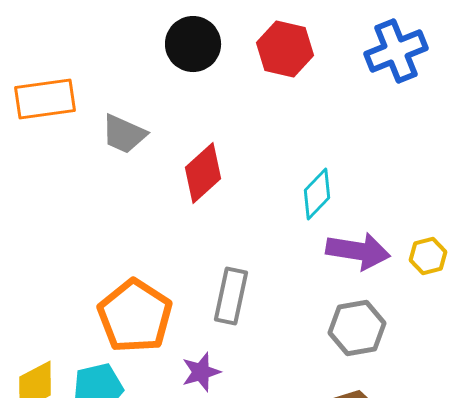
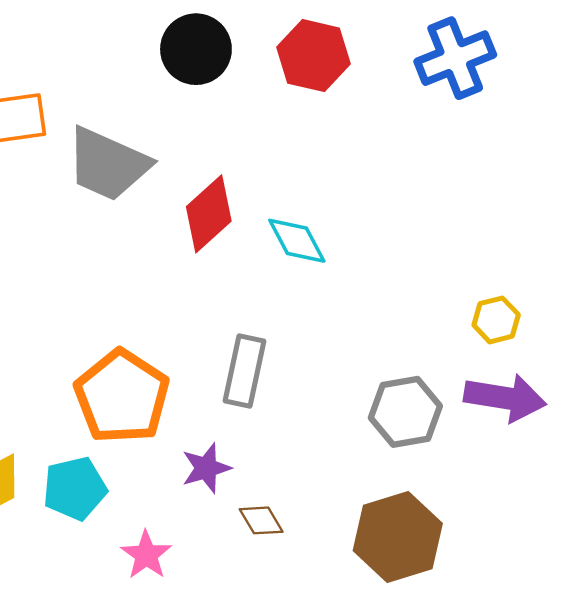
gray trapezoid: (124, 134) -> (108, 164), size x1.5
cyan diamond: (317, 194) -> (297, 241), moved, turned -72
purple arrow: (358, 251) -> (505, 398), moved

